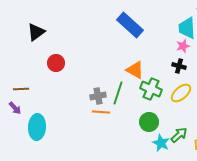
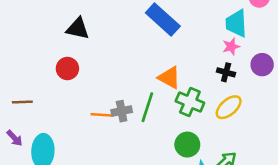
black triangle: (36, 32) -> (78, 29), moved, turned 48
purple arrow: (15, 108) -> (15, 138), moved
orange line: (101, 112) -> (102, 115), moved

